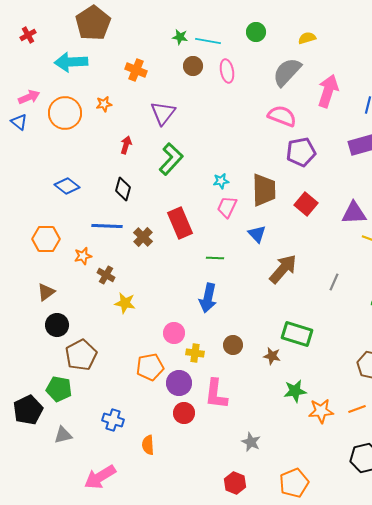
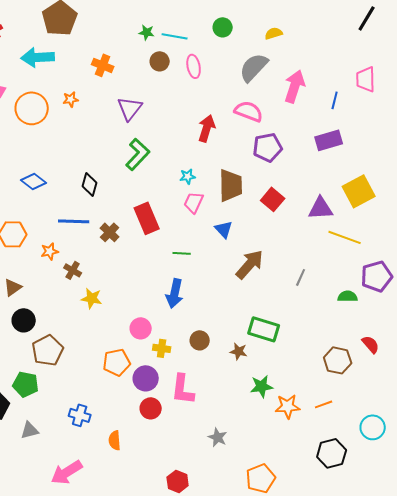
red arrow: (126, 145) -> (207, 128), moved, size x1.5
red hexagon: (235, 483) -> (178, 481), moved

